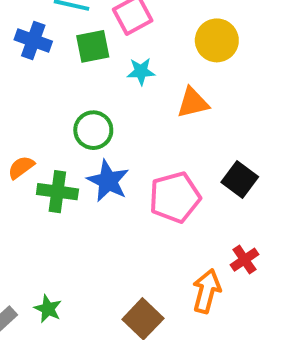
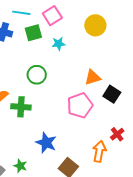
orange triangle: (193, 103) -> (93, 77), moved
blue star: (108, 181) -> (46, 143), moved

